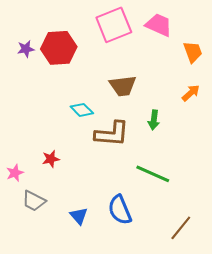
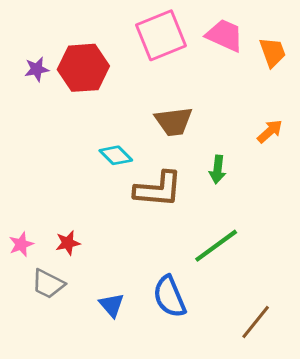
orange trapezoid: (193, 52) -> (273, 52), moved
red star: (51, 159) -> (68, 243), moved
green line: (153, 174) -> (216, 246), turned -60

